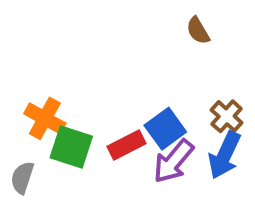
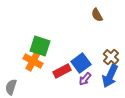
orange cross: (45, 118) -> (33, 61), moved
green square: (71, 147) -> (40, 46), moved
purple arrow: (173, 161) -> (85, 79), size x0.6

